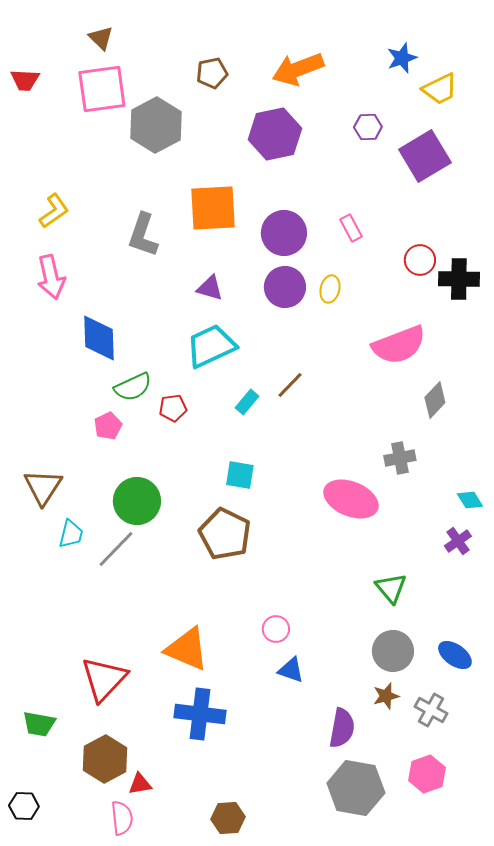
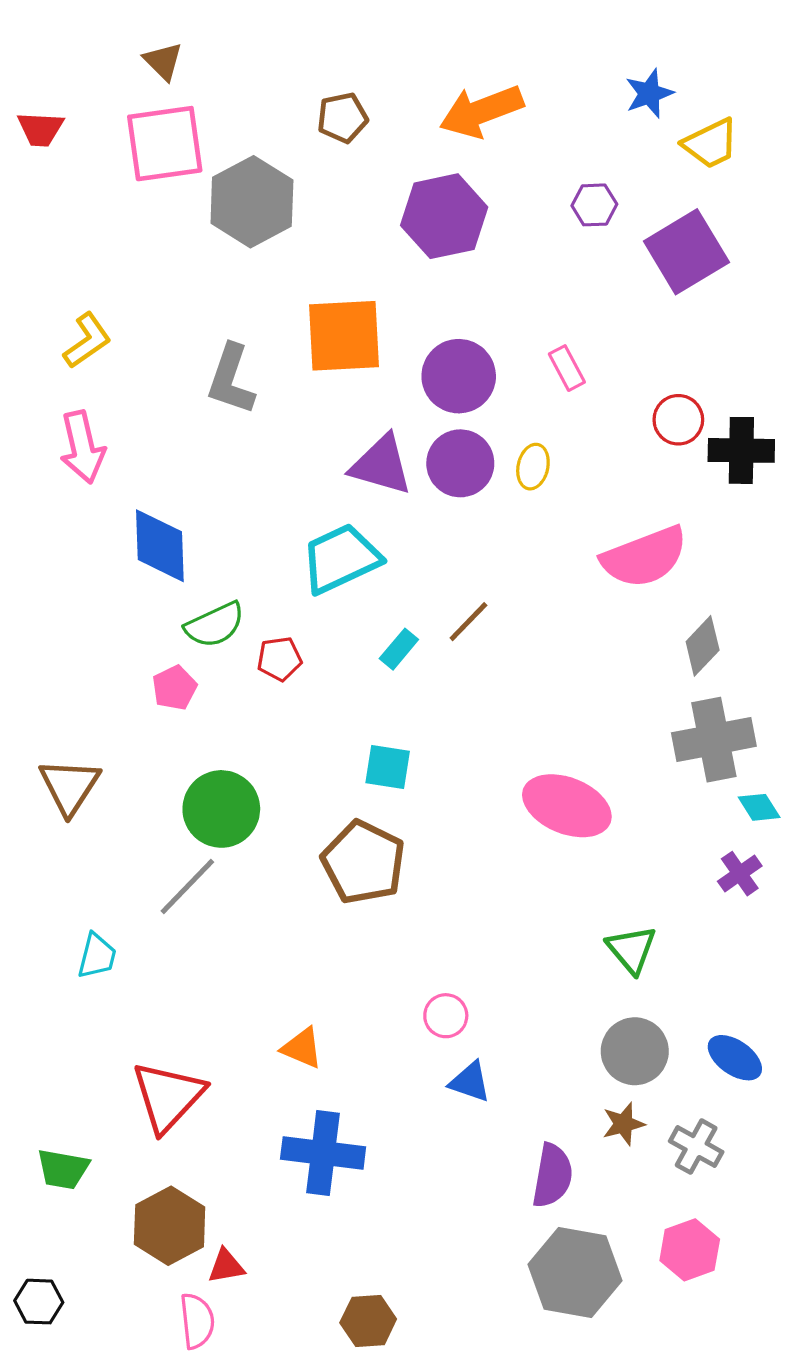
purple triangle: (210, 288) -> (381, 465), moved, size x1.5
gray cross: (400, 458) -> (714, 740), moved, size x1.6
cyan trapezoid: (71, 534) -> (97, 956), moved
orange triangle: (187, 649) -> (302, 1048), size x0.6

